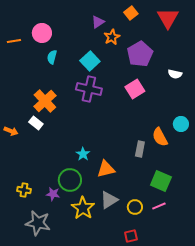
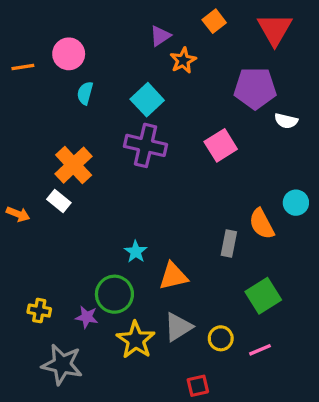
purple pentagon: (140, 54) -> (255, 88), moved, turned 30
green square: (161, 181) -> (263, 296), turned 35
pink line: (159, 206) -> (260, 350), moved
red square: (131, 236) -> (198, 386), moved

